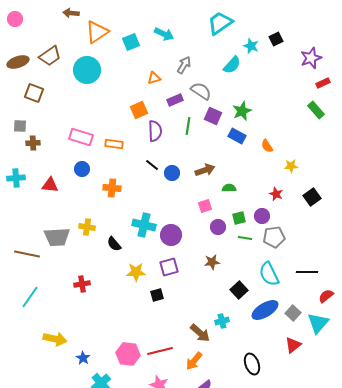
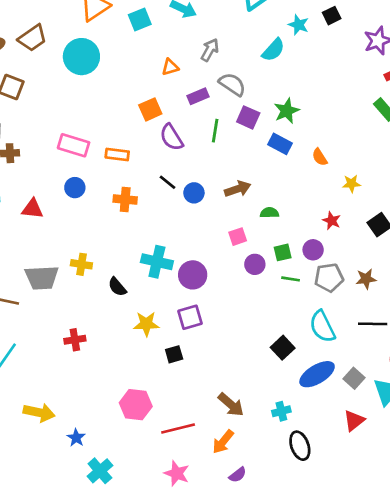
purple semicircle: (155, 131) -> (171, 137), turned 150
orange cross: (112, 188) -> (125, 199), moved
brown star: (212, 262) -> (366, 279), moved
cyan cross: (222, 321) -> (281, 411), moved
pink hexagon: (128, 354) -> (136, 405), moved

